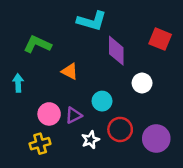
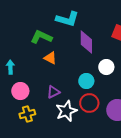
green L-shape: (37, 44) -> (41, 37), moved
cyan circle: (102, 101) -> (86, 81), moved
pink circle: (49, 114) -> (20, 91), moved
white star: (90, 140) -> (66, 111), size x1.5

